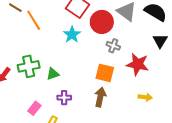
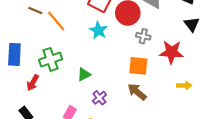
green cross: (29, 66) -> (51, 59), moved
brown arrow: (100, 97) -> (137, 92), turned -54
purple cross: (64, 98) -> (99, 98), turned -32

